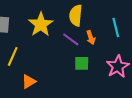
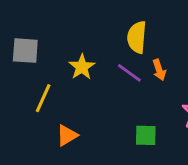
yellow star: (41, 24) -> (82, 67), moved, size x0.7
green square: (82, 63) -> (146, 135), moved

